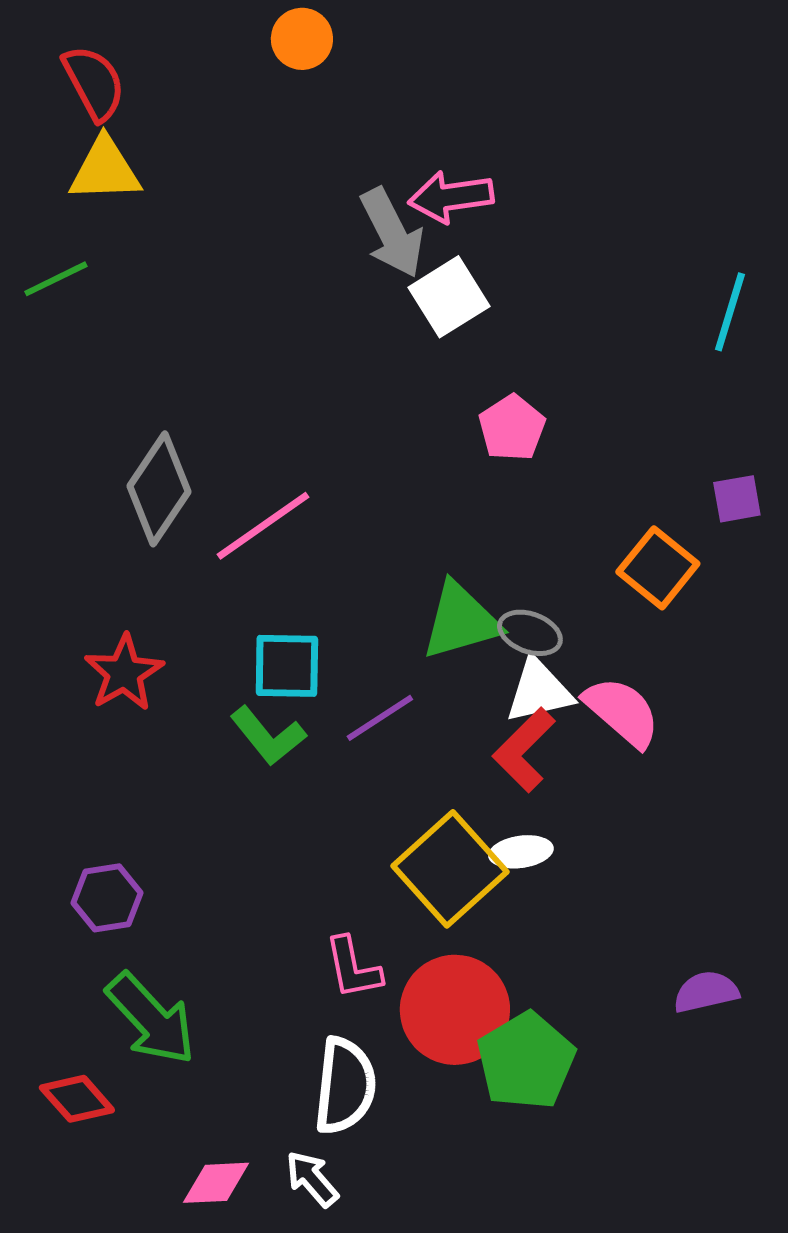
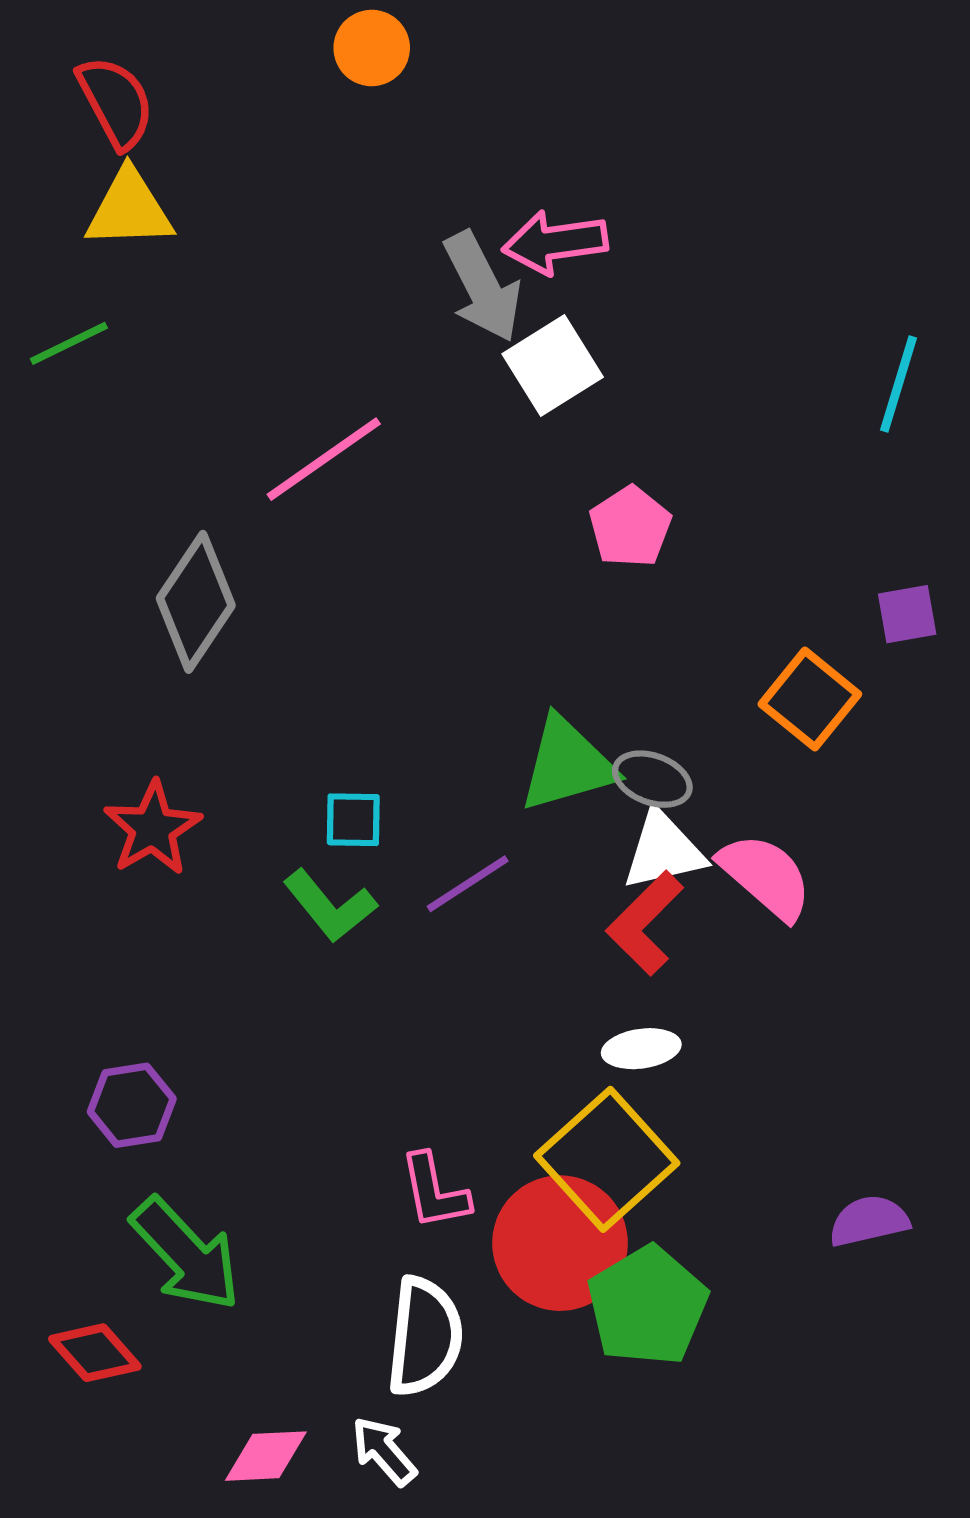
pink line: (263, 526) -> (324, 459), moved
cyan square: (287, 666) -> (353, 820), size x0.7
yellow square: (450, 869) -> (607, 1159), moved

